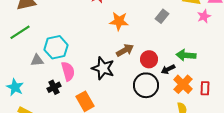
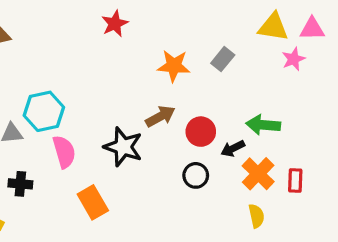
orange star: (119, 21) -> (174, 66), moved
black circle: (146, 85) -> (196, 175), size x0.6
black cross: (54, 87) -> (20, 184), moved, turned 32

